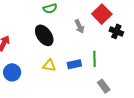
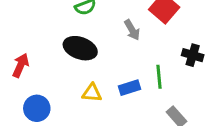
black cross: (116, 31) -> (193, 55), moved
black ellipse: (44, 35) -> (80, 48), turned -30

